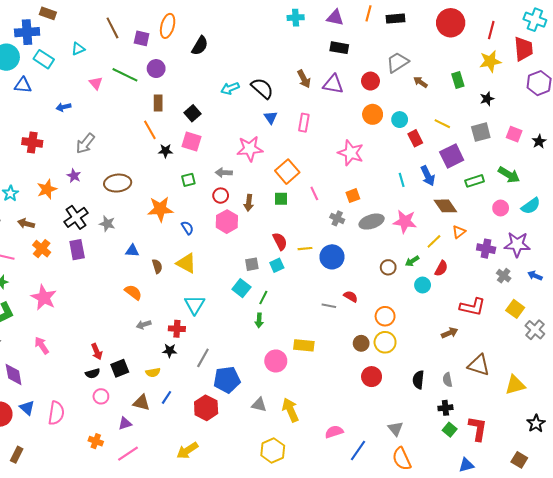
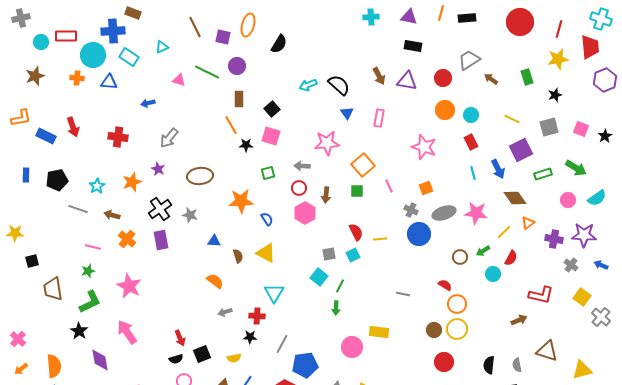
pink triangle: (96, 83) -> (179, 80), turned -32
red rectangle: (415, 138) -> (471, 142), moved
blue circle: (332, 257) -> (419, 234), moved
red semicircle: (351, 296) -> (445, 285), moved
pink arrow: (42, 345) -> (127, 332), size x1.4

